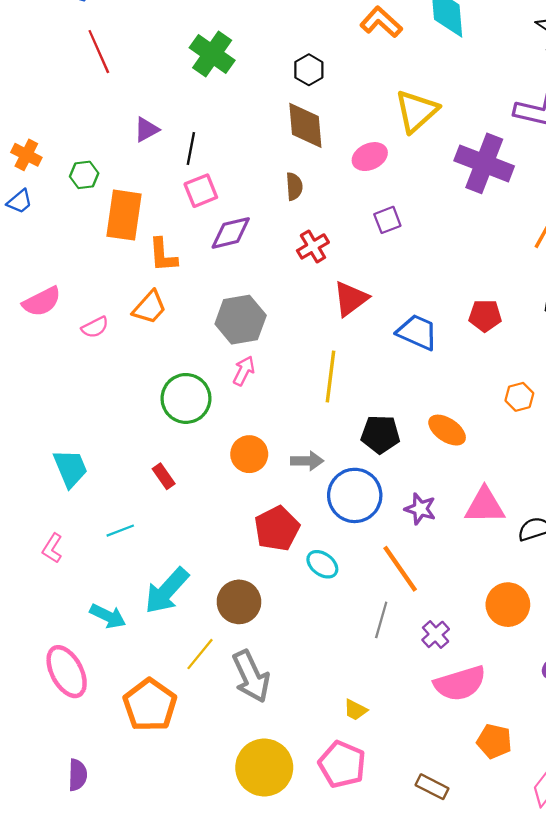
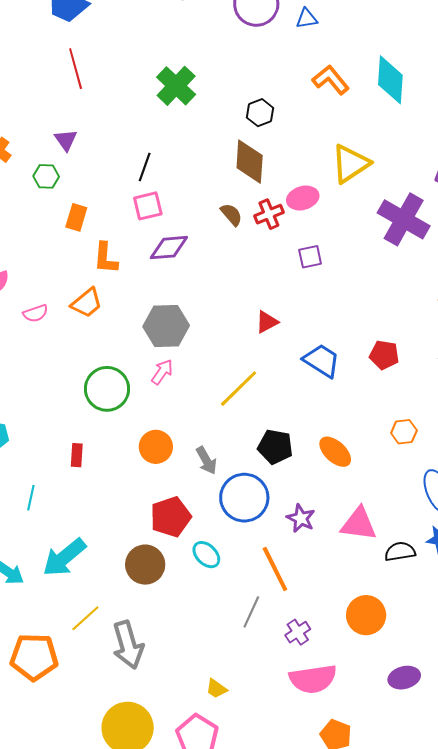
purple triangle: (146, 129) -> (66, 140), moved, turned -45
brown semicircle: (294, 186) -> (231, 215), turned -45
orange rectangle: (124, 215) -> (76, 217), size x0.6
red cross: (313, 246) -> (269, 214), moved
red triangle: (351, 299) -> (267, 322), size x0.7
yellow line: (330, 376) -> (239, 389), turned 30
gray arrow: (307, 461) -> (206, 461), turned 52
red rectangle: (164, 476) -> (77, 455), turned 30
cyan line: (120, 531) -> (31, 498), turned -65
brown circle: (239, 602) -> (145, 565), moved
orange pentagon: (150, 705) -> (34, 657), turned 30

